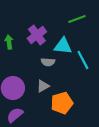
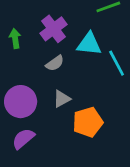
gray semicircle: (48, 62) -> (55, 63), moved, turned -40

